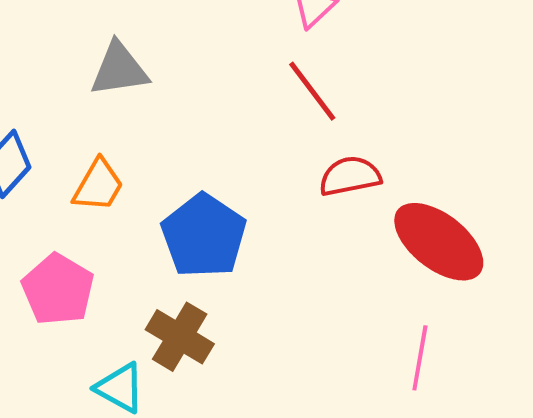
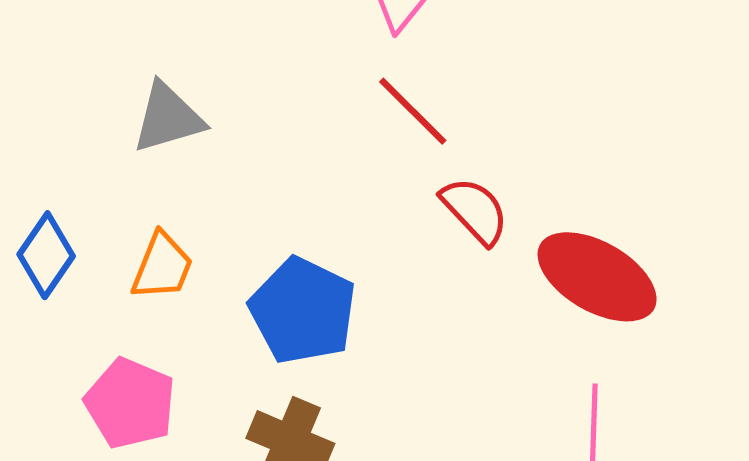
red semicircle: (350, 176) -> (475, 211), turned 66

